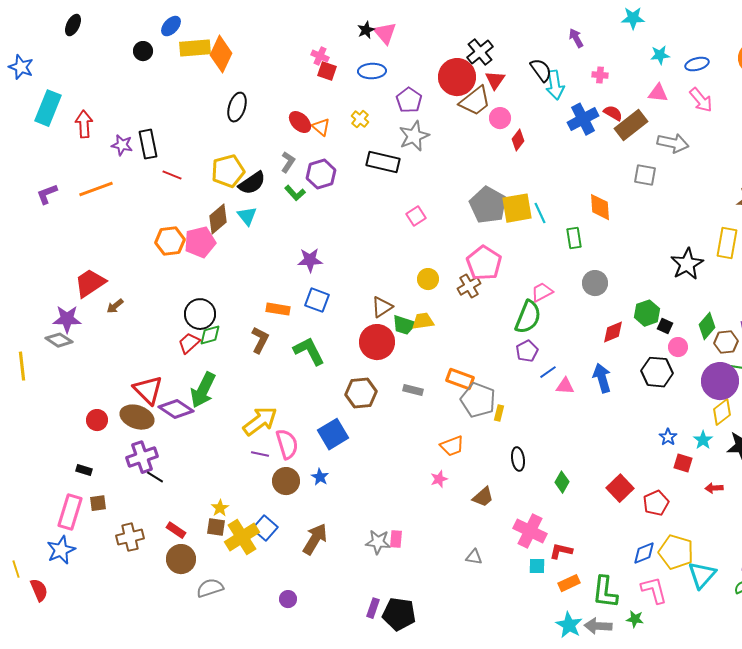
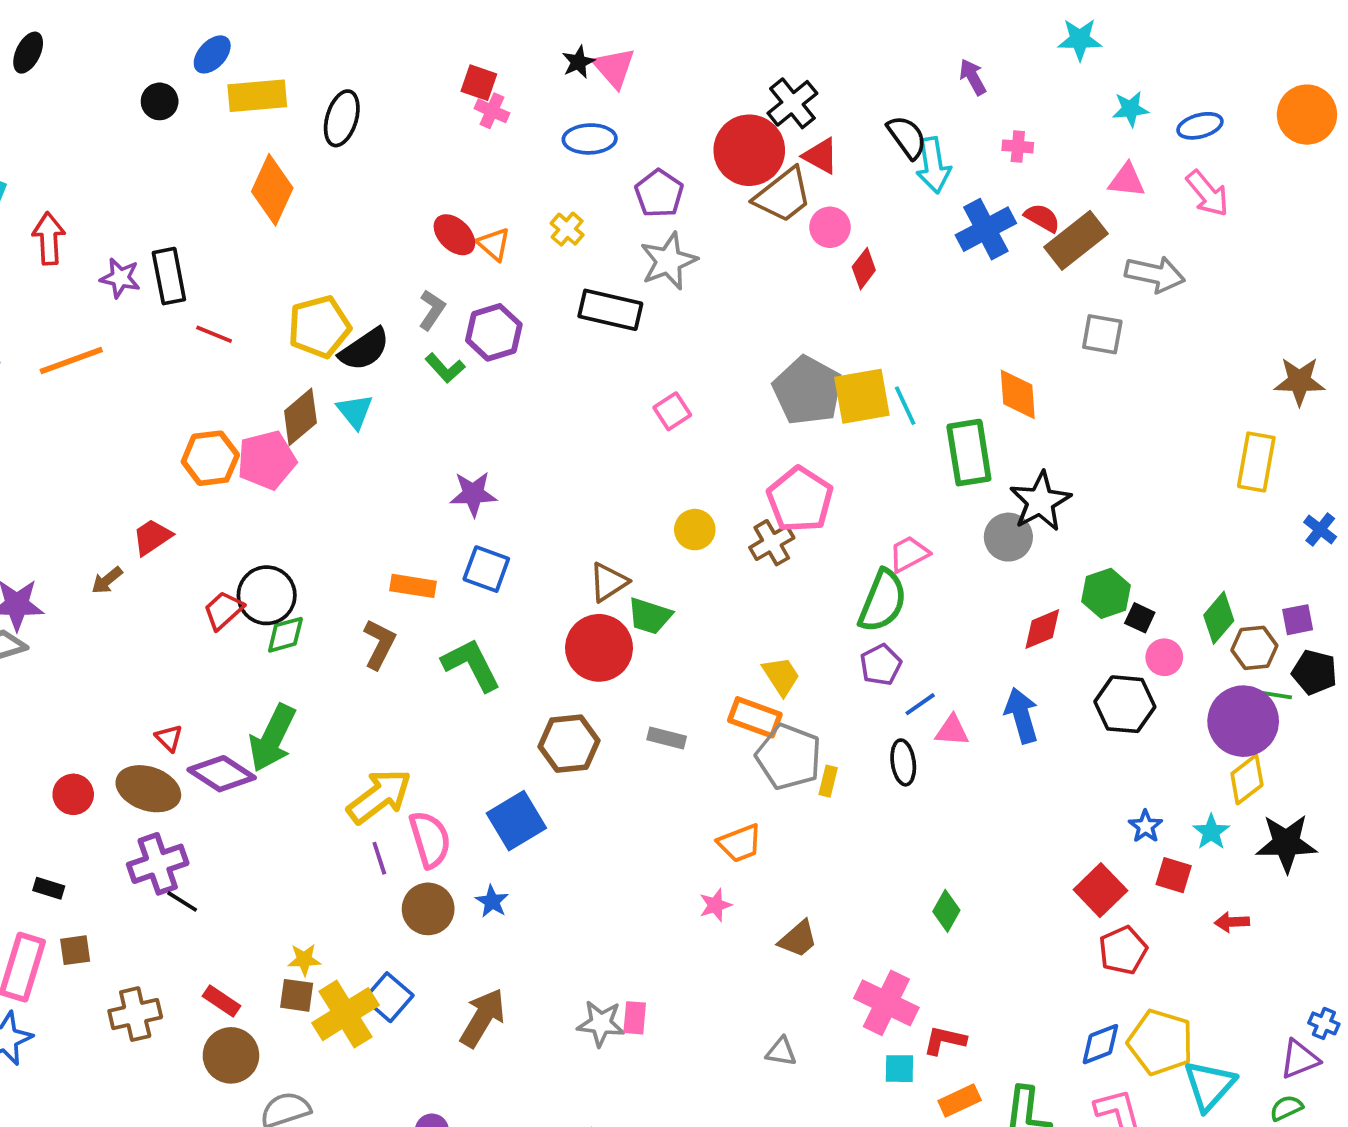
orange diamond: (221, 54) -> (272, 190), moved
red square: (327, 71) -> (479, 83), moved
red triangle: (495, 80) -> (821, 156), turned -35
black ellipse: (237, 107) -> (342, 118), moved
green rectangle: (574, 238) -> (969, 453), size x1.6
black star: (687, 264) -> (1040, 501), moved
red trapezoid: (90, 283) -> (152, 537), moved, size x0.7
yellow trapezoid: (423, 321) -> (781, 676), moved, turned 65
red trapezoid: (189, 343) -> (223, 610), moved
red triangle: (148, 390) -> (169, 738), size x0.5
purple line: (260, 454) -> (379, 858), turned 60
black ellipse: (518, 459) -> (903, 762), moved
red square: (620, 488) -> (1100, 890), moved
yellow star: (220, 508) -> (304, 960), turned 30

